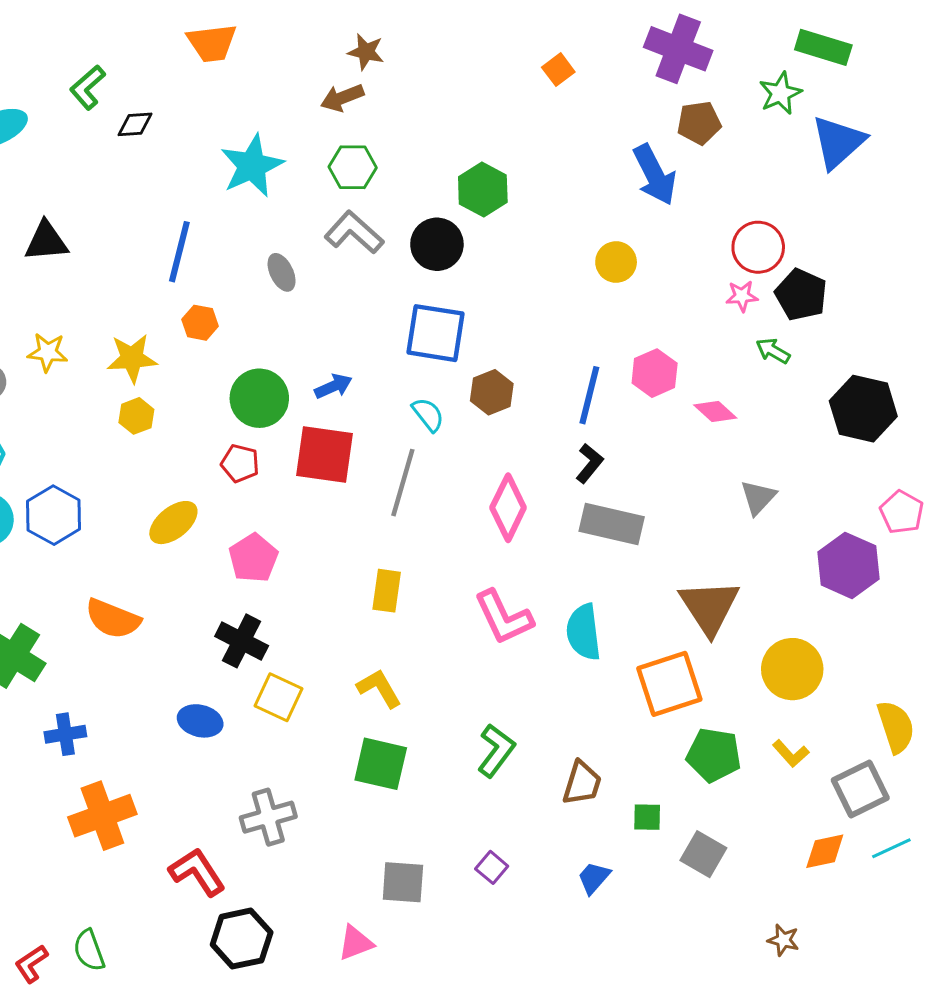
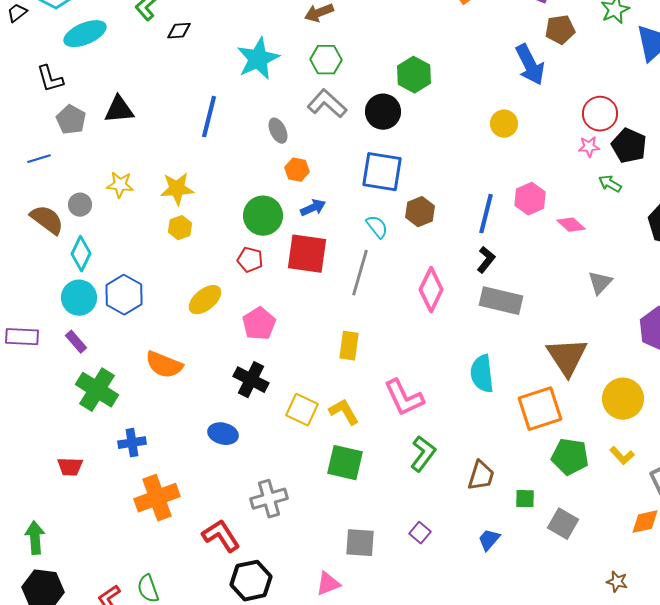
orange hexagon: (200, 323) -> (297, 170), moved
pink L-shape: (504, 617) -> (404, 398), moved
yellow square: (279, 697) -> (302, 410), moved

